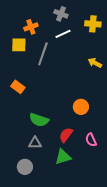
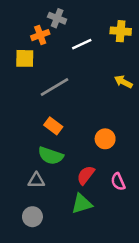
gray cross: (61, 14) -> (57, 18), moved
gray line: (43, 54) -> (55, 87), moved, turned 40
orange rectangle: (18, 87) -> (53, 126), moved
gray triangle: (35, 143) -> (36, 180), moved

